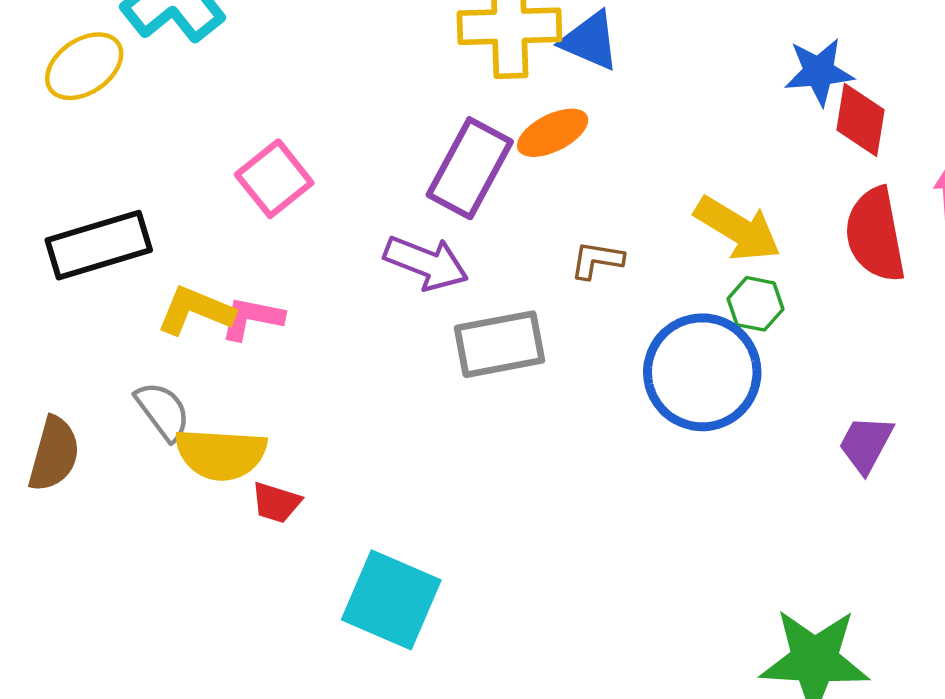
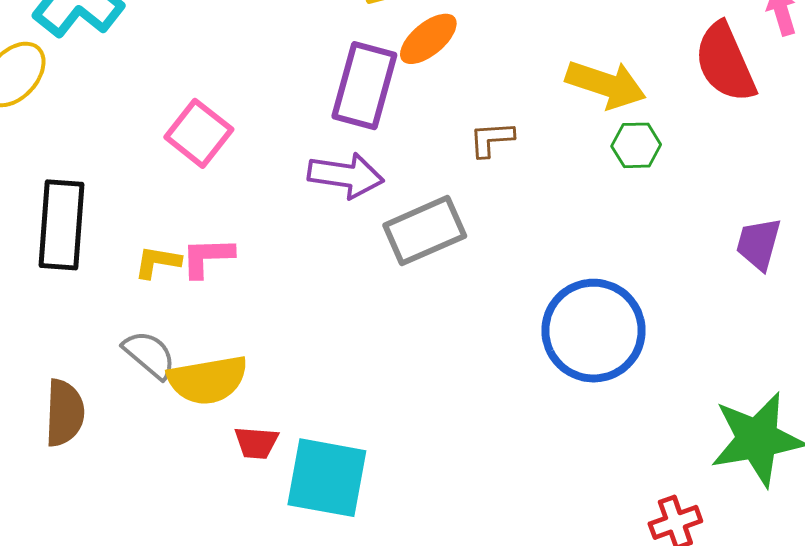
black rectangle: (99, 245) -> (62, 225), turned -56
yellow L-shape: (196, 311) -> (158, 262), size x0.7
blue circle: (702, 372) -> (594, 331), moved
red trapezoid: (276, 503) -> (256, 443), moved
cyan square: (391, 600) -> (327, 478), moved

